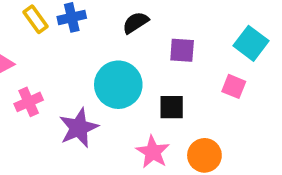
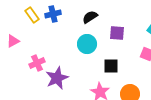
cyan circle: (118, 85) -> (87, 44), moved, size x0.7
pink cross: (29, 102) -> (37, 63), moved

